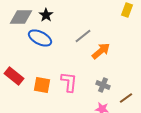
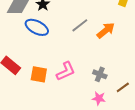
orange arrow: (101, 51) -> (106, 30), moved
pink L-shape: (69, 82) -> (66, 71), turned 60

